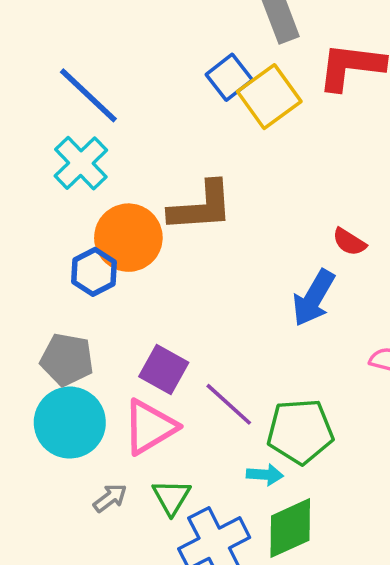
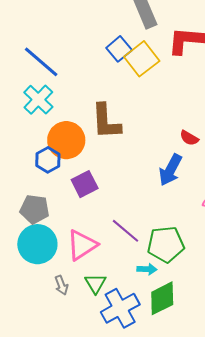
brown L-shape: (201, 207) -> (106, 121), turned 93
purple square: (164, 369) -> (85, 184), moved, turned 36
gray arrow: (110, 498) -> (61, 285), turned 108

